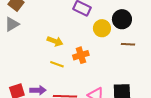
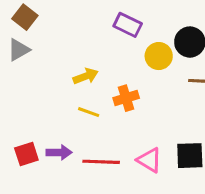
yellow arrow: (55, 41) -> (86, 76), turned -42

